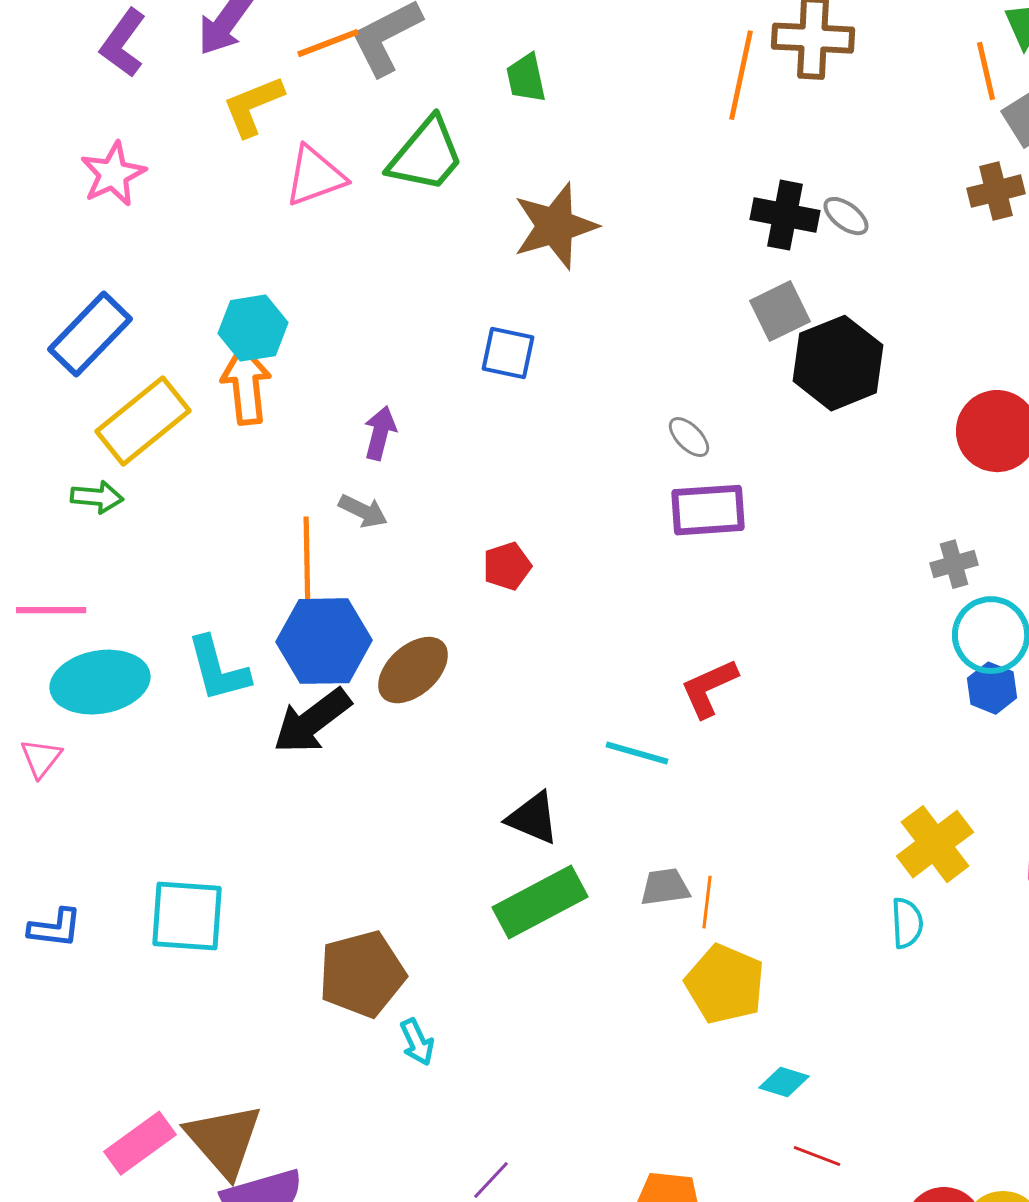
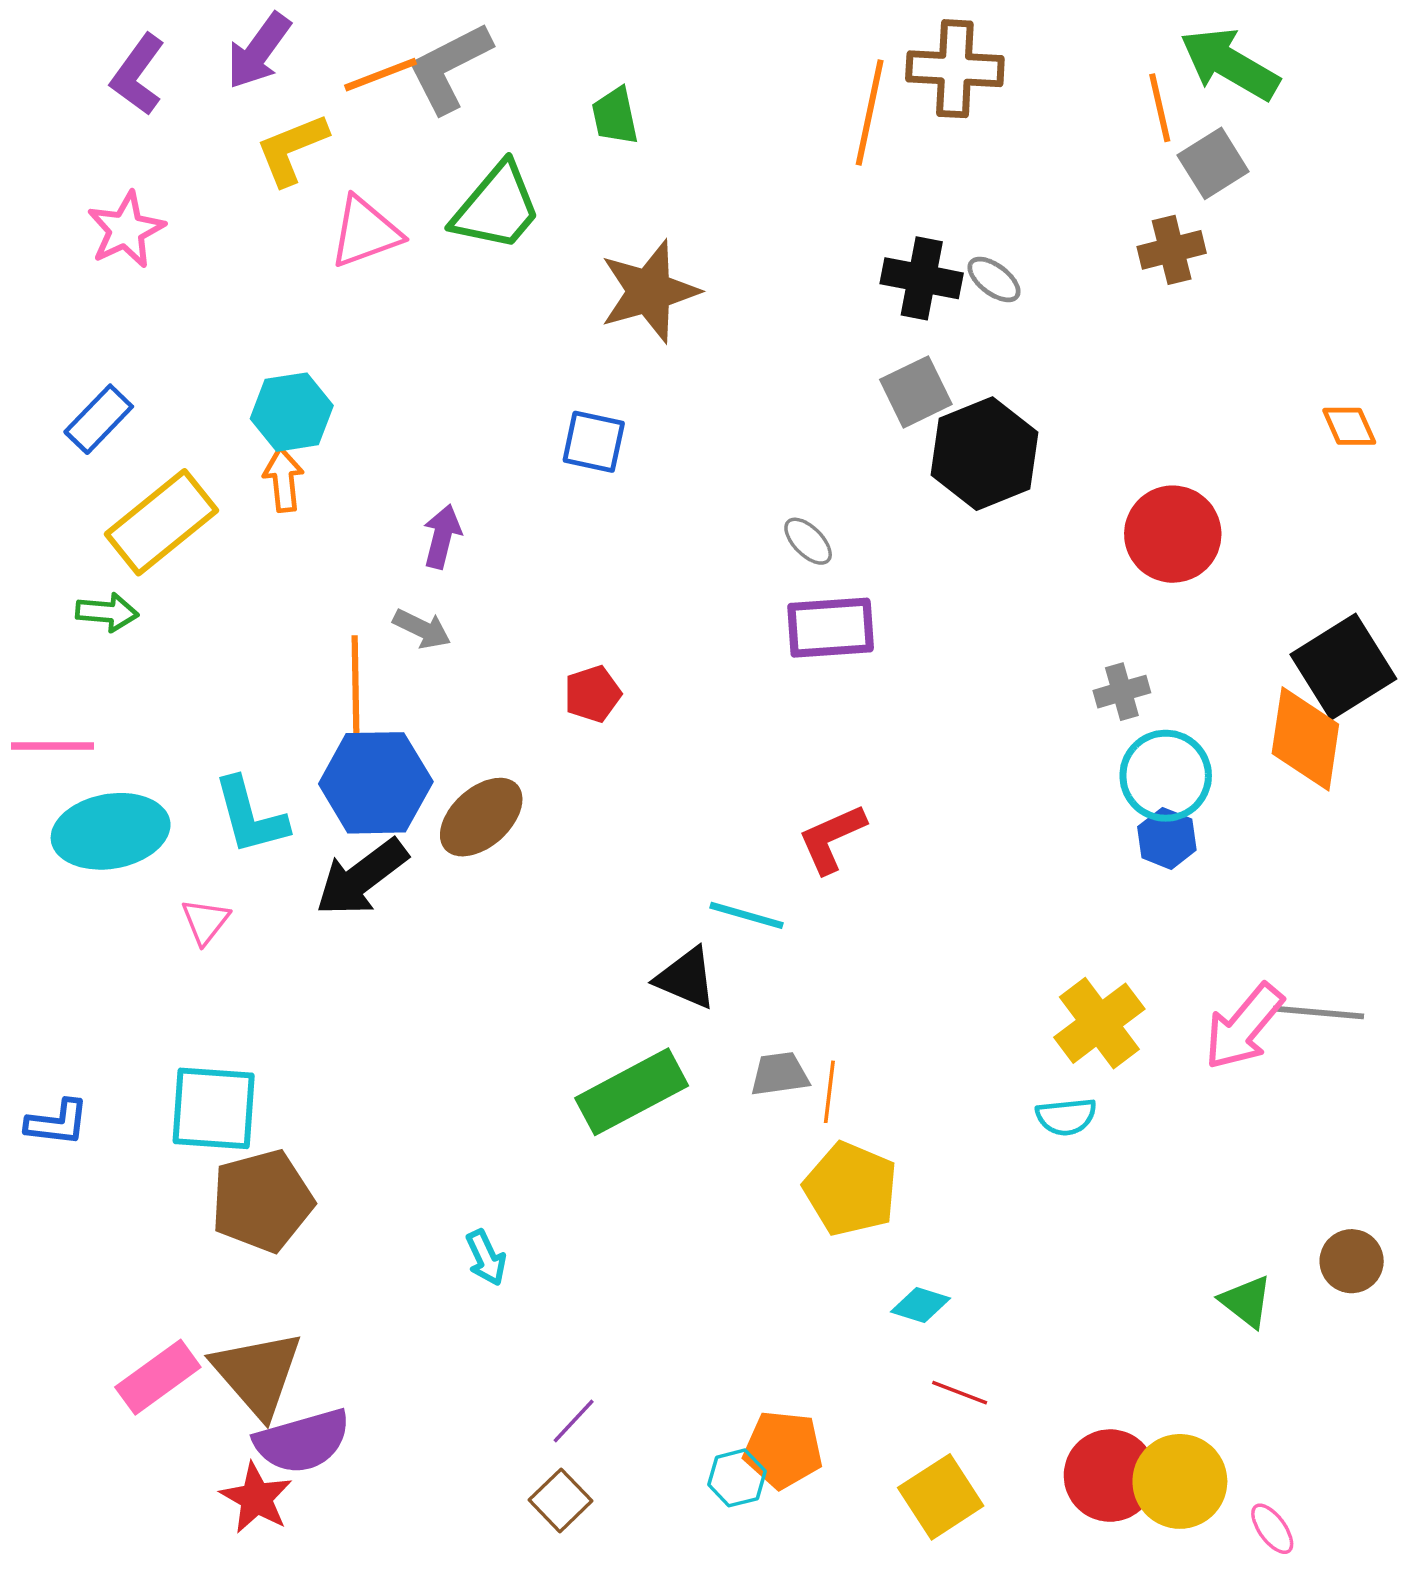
blue rectangle: (90, 334) -> (99, 419), size x0.7
orange arrow: (246, 385) -> (283, 480), size x0.7
pink triangle: (41, 758) -> (205, 921), moved
black triangle: (533, 818) -> (686, 978), moved
cyan semicircle: (907, 923) -> (1066, 1117), turned 87
brown pentagon: (362, 974) -> (262, 1201), moved

